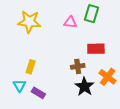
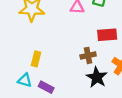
cyan triangle: (19, 86) -> (25, 80), turned -40

